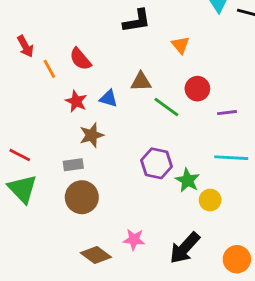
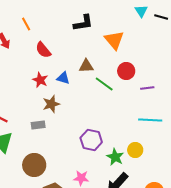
orange triangle: (180, 45) -> (114, 40), size x1.5
orange line: (49, 69) -> (26, 24), moved
purple hexagon: (157, 163) -> (91, 140), moved
green star: (188, 180) -> (115, 157), moved
brown circle: (82, 197) -> (34, 165), moved

